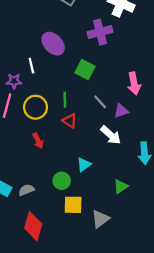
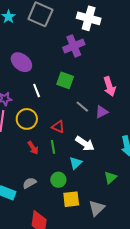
purple ellipse: (53, 44) -> (21, 62), moved
white line: (31, 66) -> (37, 91), moved
green line: (65, 100) -> (53, 147), moved
white arrow: (111, 135) -> (85, 144), moved
gray semicircle: (26, 190) -> (29, 183), moved

